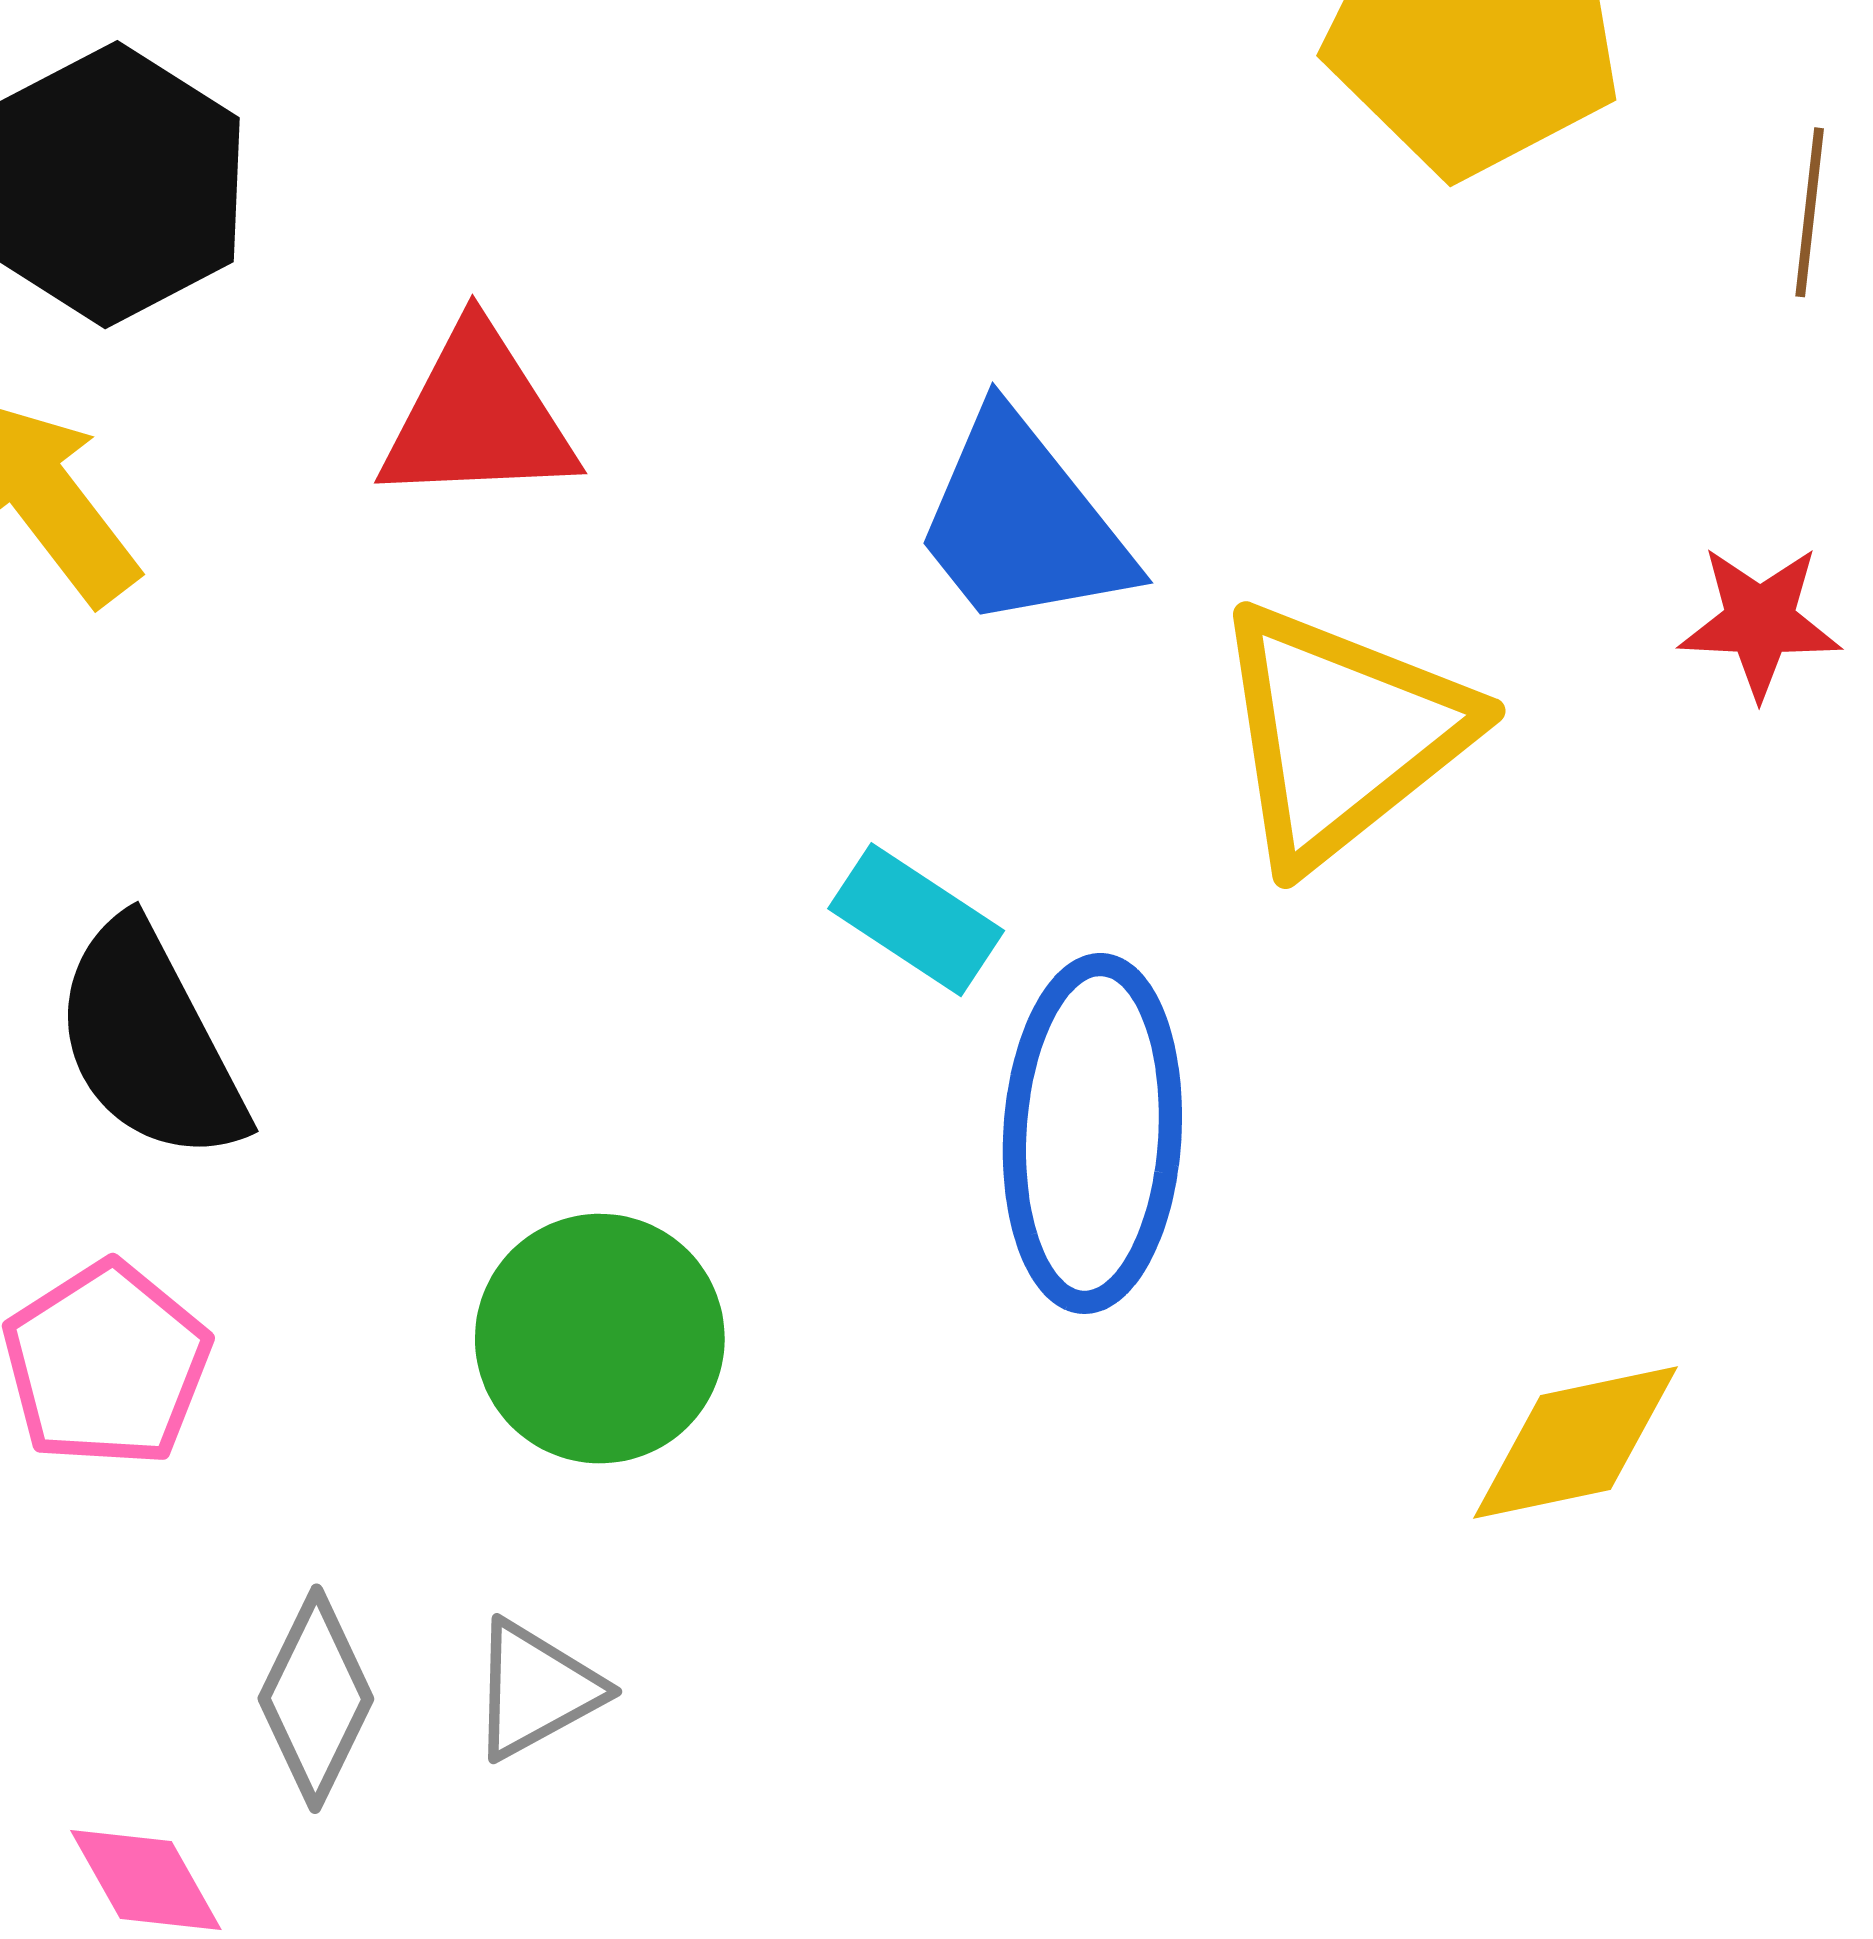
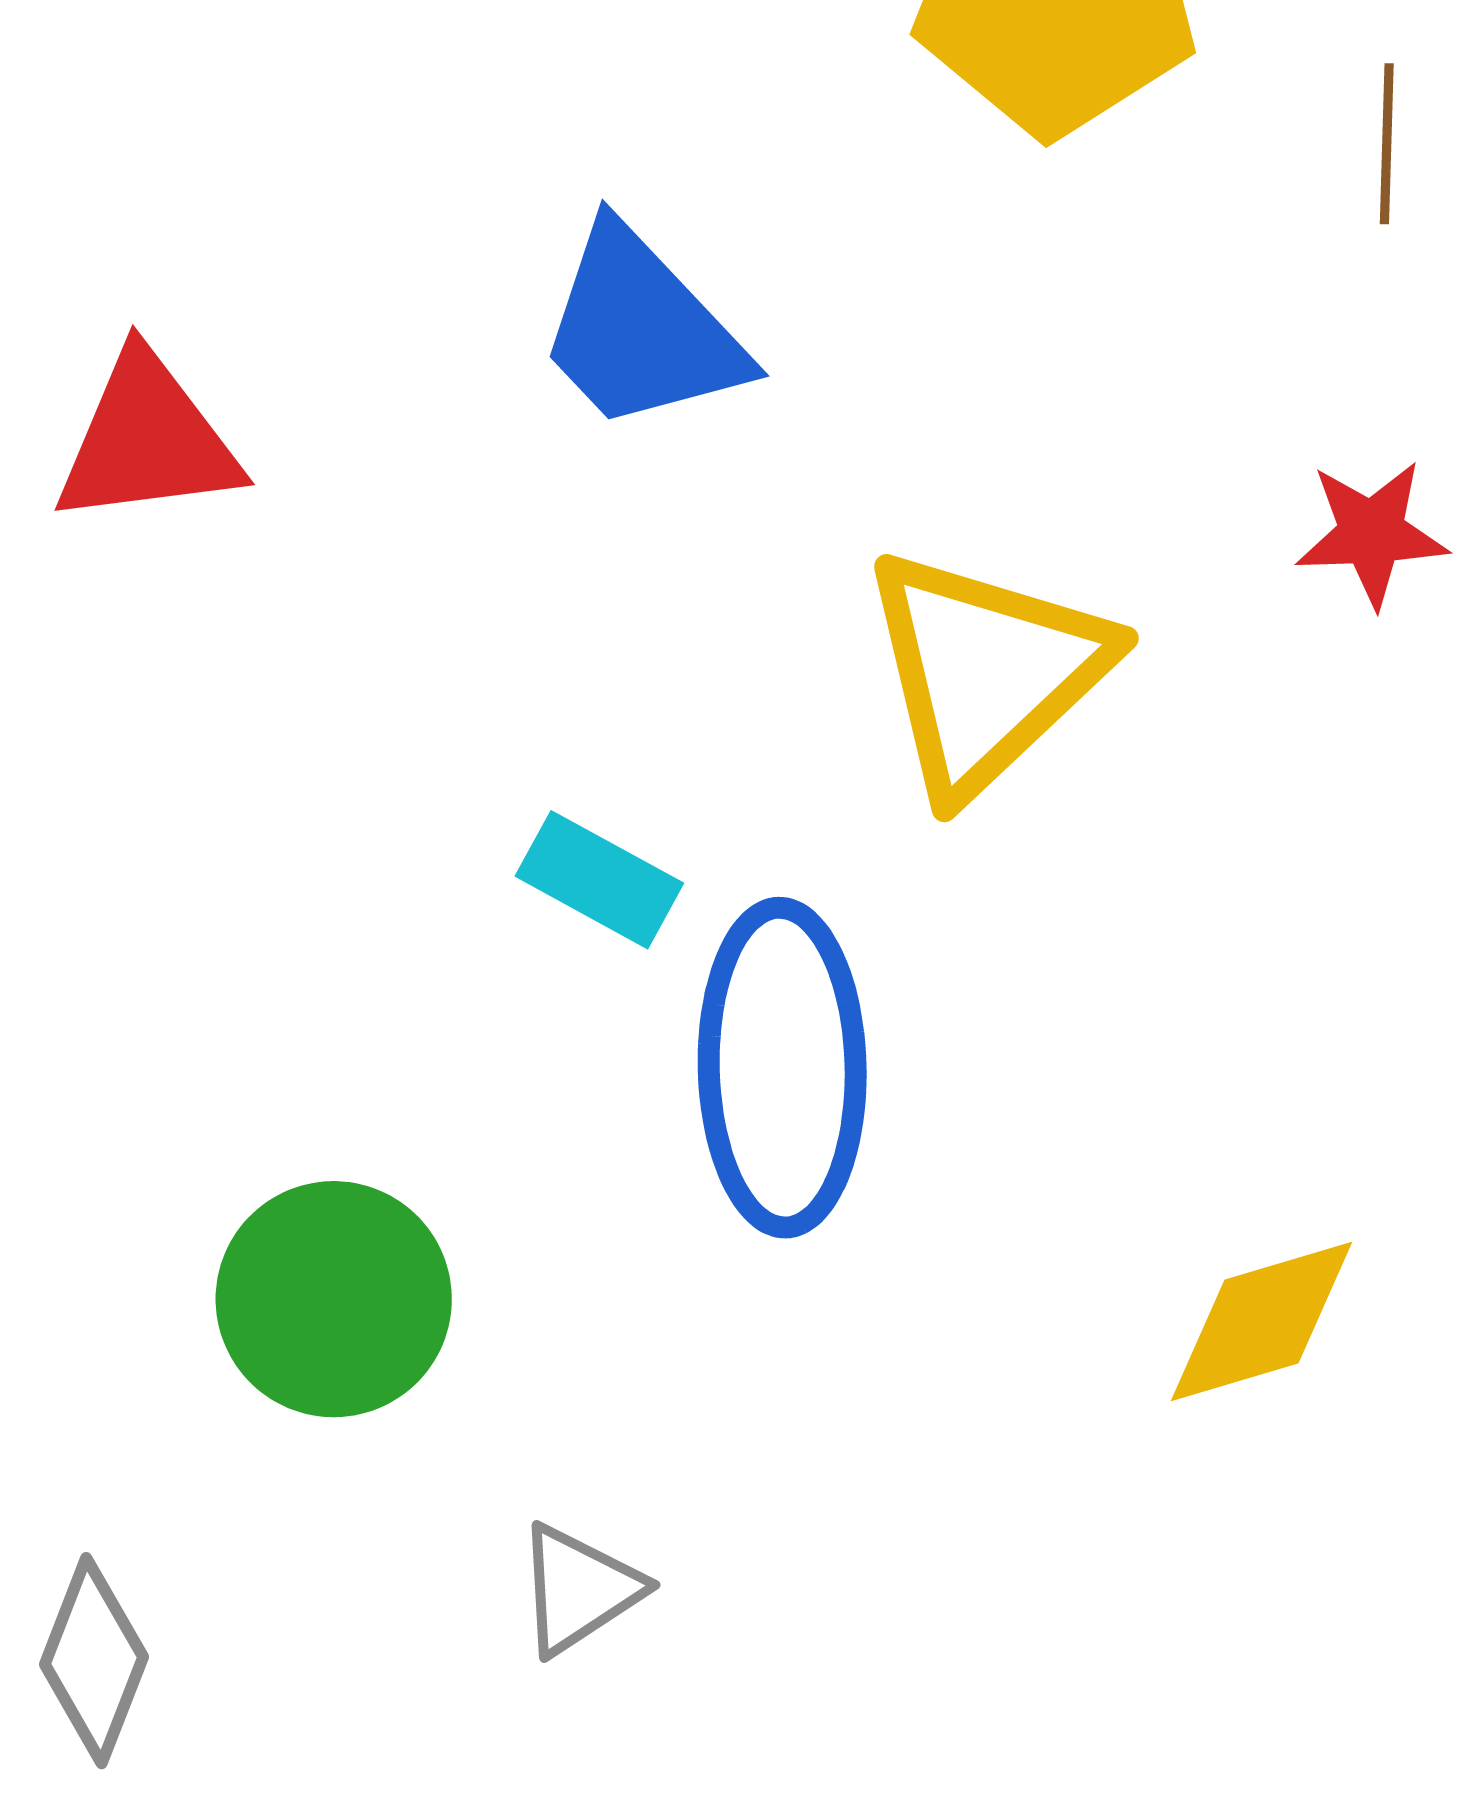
blue trapezoid: (1022, 523) -> (641, 330), moved
gray triangle: (536, 1690) -> (579, 1589), moved

